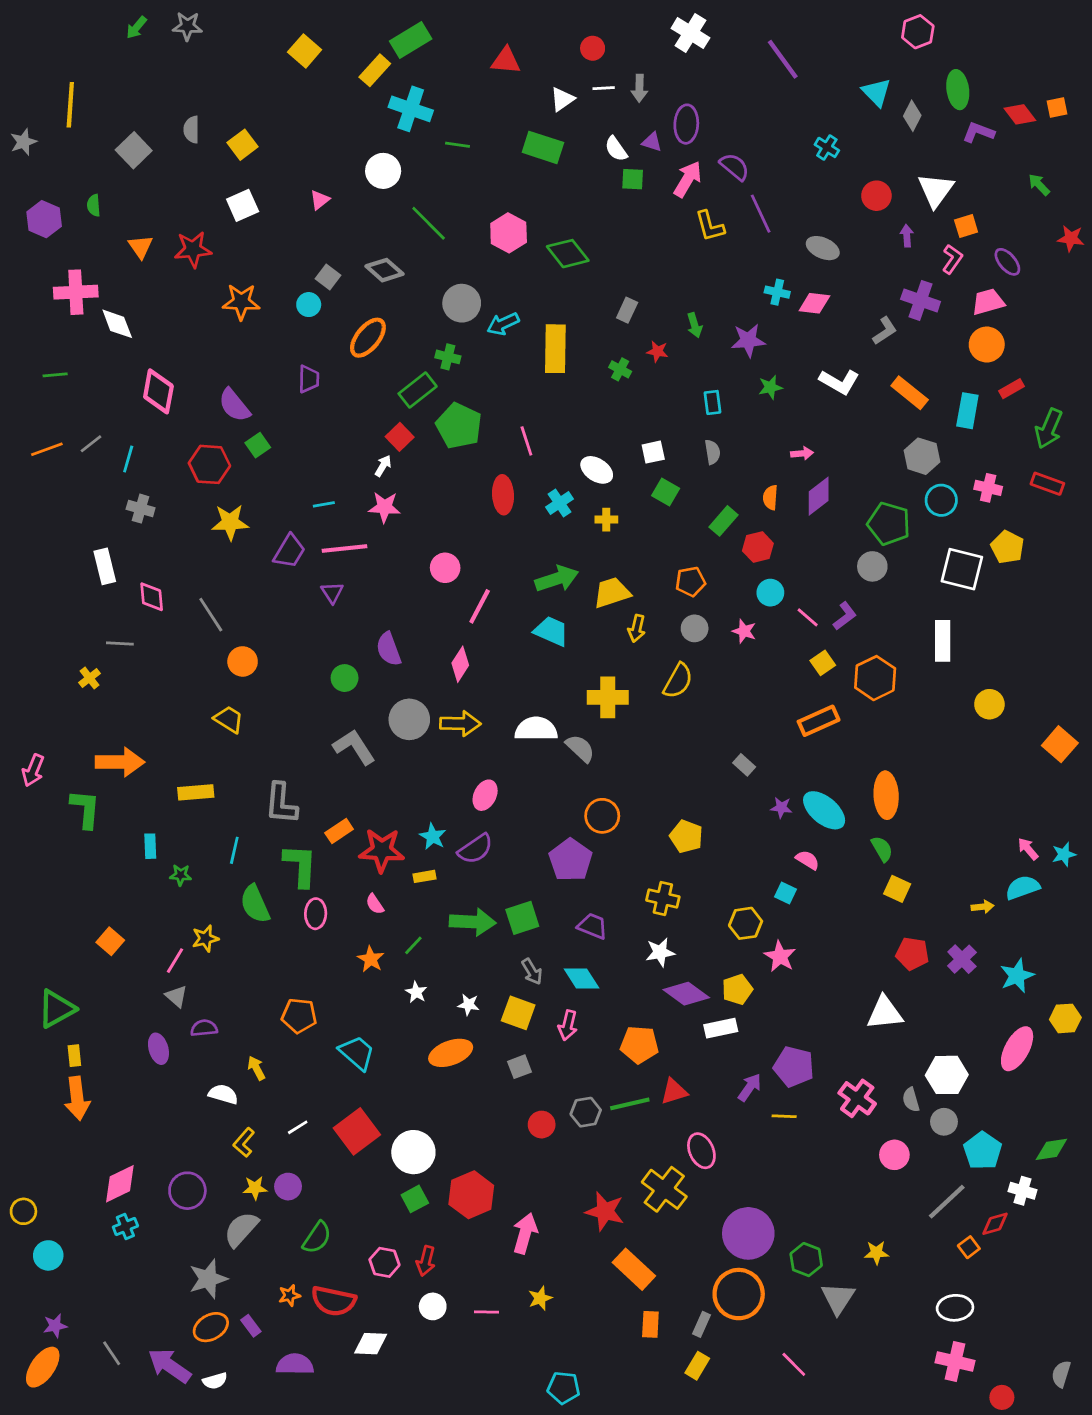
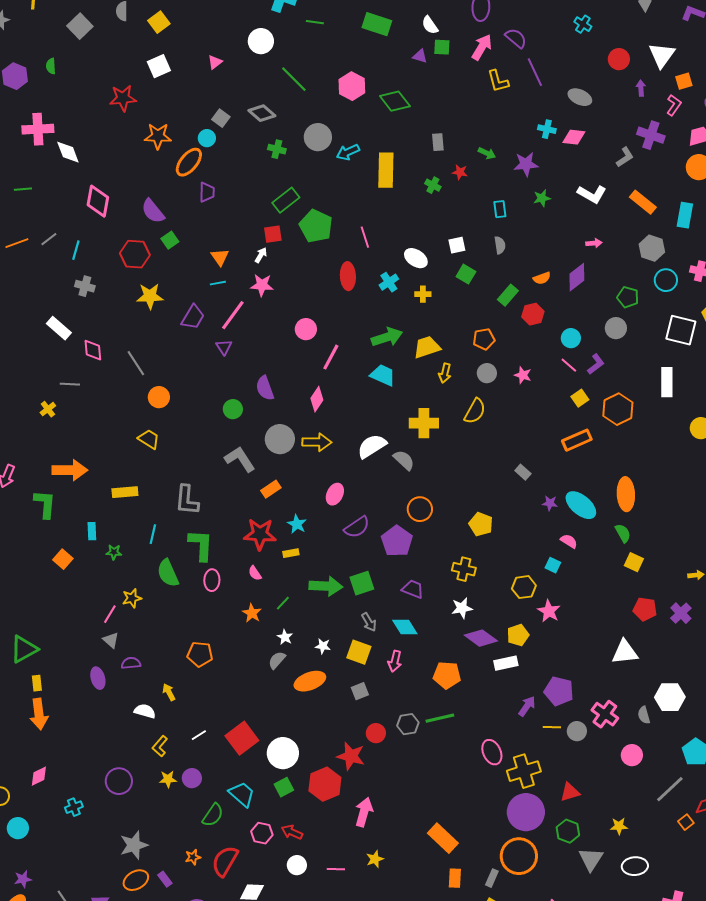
purple triangle: (652, 142) -> (420, 56), moved
orange triangle: (141, 247) -> (220, 257), moved
gray rectangle: (627, 310) -> (438, 142), turned -30
green arrow: (695, 325) -> (487, 153), turned -48
orange ellipse: (368, 338) -> (189, 162), moved
green cross: (448, 357) -> (277, 149), moved
red square: (400, 437) -> (273, 234), turned 36
pink arrow: (802, 453) -> (594, 243), moved
orange semicircle: (770, 497) -> (542, 278), turned -114
green pentagon: (889, 524) -> (628, 297), size x0.7
pink line: (345, 548) -> (233, 315), turned -48
white rectangle: (105, 566) -> (59, 328), turned -35
cyan circle: (770, 593) -> (571, 338), moved
white semicircle: (536, 729) -> (372, 446), turned -32
orange rectangle: (339, 831) -> (271, 489), moved
purple semicircle: (475, 849) -> (357, 527), moved
orange square: (110, 941) -> (63, 559), moved
cyan trapezoid: (357, 1053) -> (242, 794), moved
red triangle: (674, 1091) -> (570, 792), moved
gray circle: (944, 1122) -> (577, 731), moved
pink diamond: (120, 1184) -> (39, 776), moved, size x0.7
yellow cross: (664, 1189) -> (524, 771), moved, turned 36
red star: (605, 1211) -> (351, 756), moved
gray semicircle: (241, 1229) -> (277, 660), moved, size x0.7
red arrow: (426, 1261) -> (292, 832), turned 100
red semicircle: (333, 1301) -> (225, 861), turned 108
white ellipse: (955, 1308) -> (635, 866), moved

